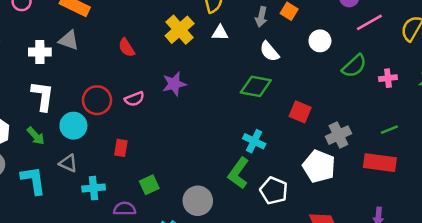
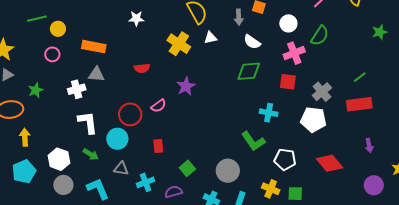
red semicircle: (127, 48) -> (142, 68), turned -49
pink cross: (388, 78) -> (294, 53), moved, size x1.5
cyan cross: (254, 141) -> (269, 113), moved
green L-shape: (238, 173) -> (253, 141), turned -55
white pentagon: (274, 191) -> (285, 159), moved

